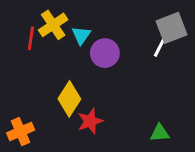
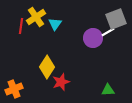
white line: (160, 47) -> (108, 32), turned 32
purple circle: (105, 53) -> (93, 38), moved

